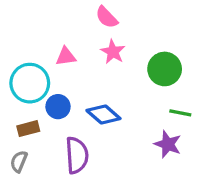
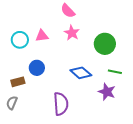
cyan circle: (30, 83) -> (20, 40), moved, size x0.7
blue diamond: (103, 114) -> (81, 73), moved
purple semicircle: (77, 155) -> (61, 104), moved

